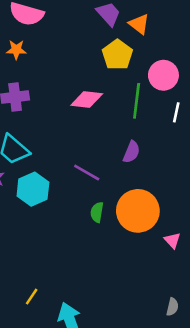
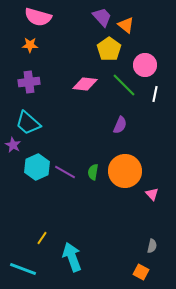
green line: (137, 101) -> (124, 85), turned -52
purple line: (87, 172) -> (65, 172), moved
cyan hexagon: (33, 189) -> (37, 167), moved

